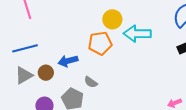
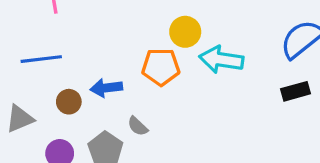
gray triangle: (24, 75) -> (20, 119), moved

